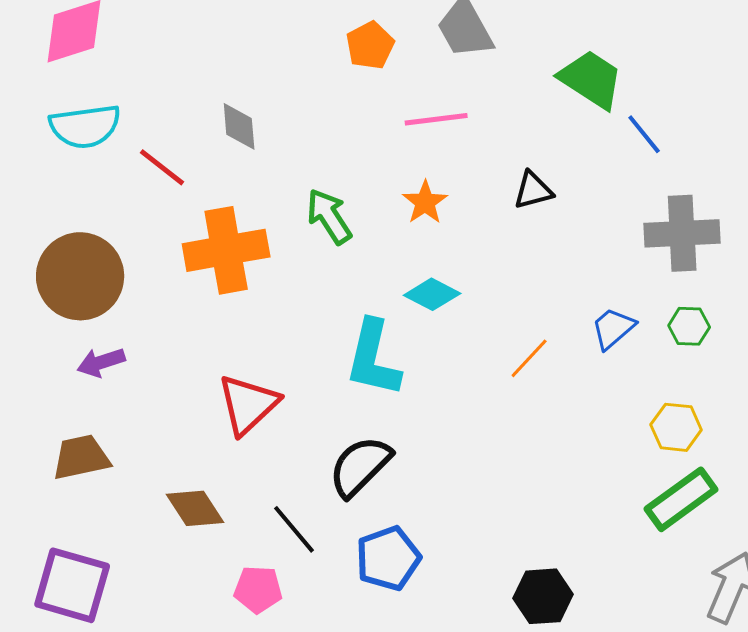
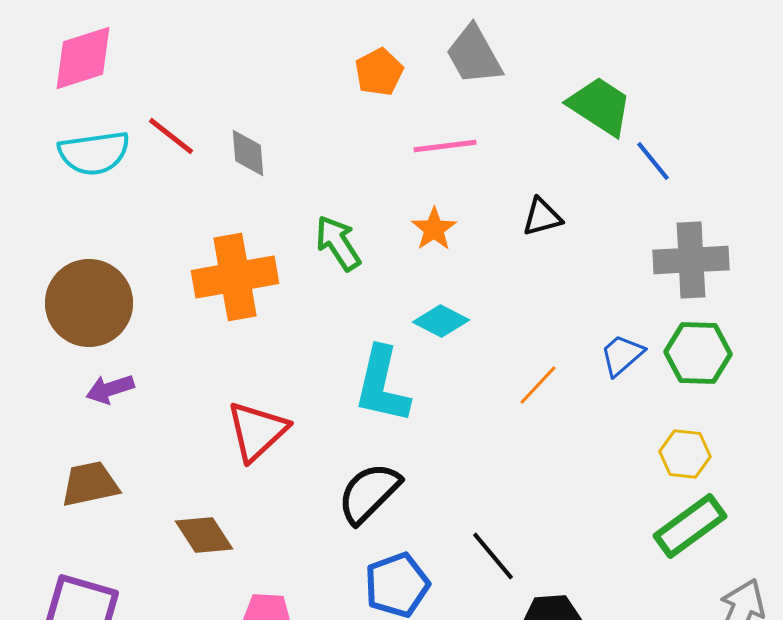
red line: (162, 167) -> (171, 136), moved
green hexagon: (689, 326) -> (698, 353), size x1.6
black line: (294, 529) -> (493, 556), moved

